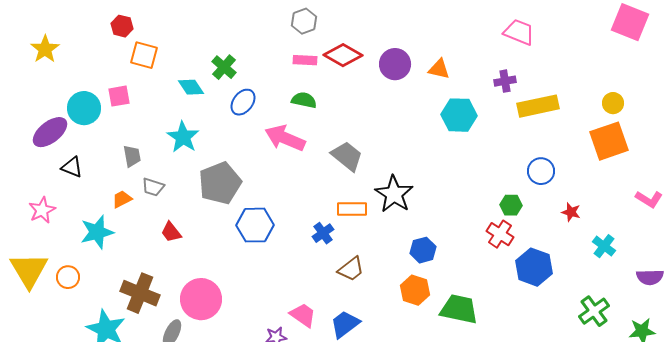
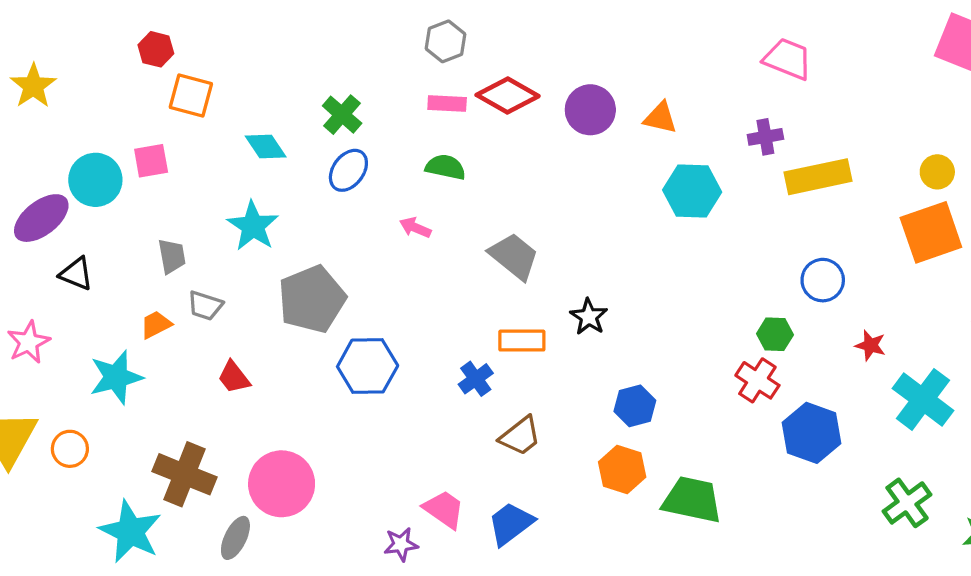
green cross: (224, 67) -> (342, 115), moved
pink arrow: (285, 138) -> (415, 228), size x0.5
black star: (394, 194) -> (589, 317), size x0.6
cyan cross: (604, 246) -> (923, 399), size x1.6

